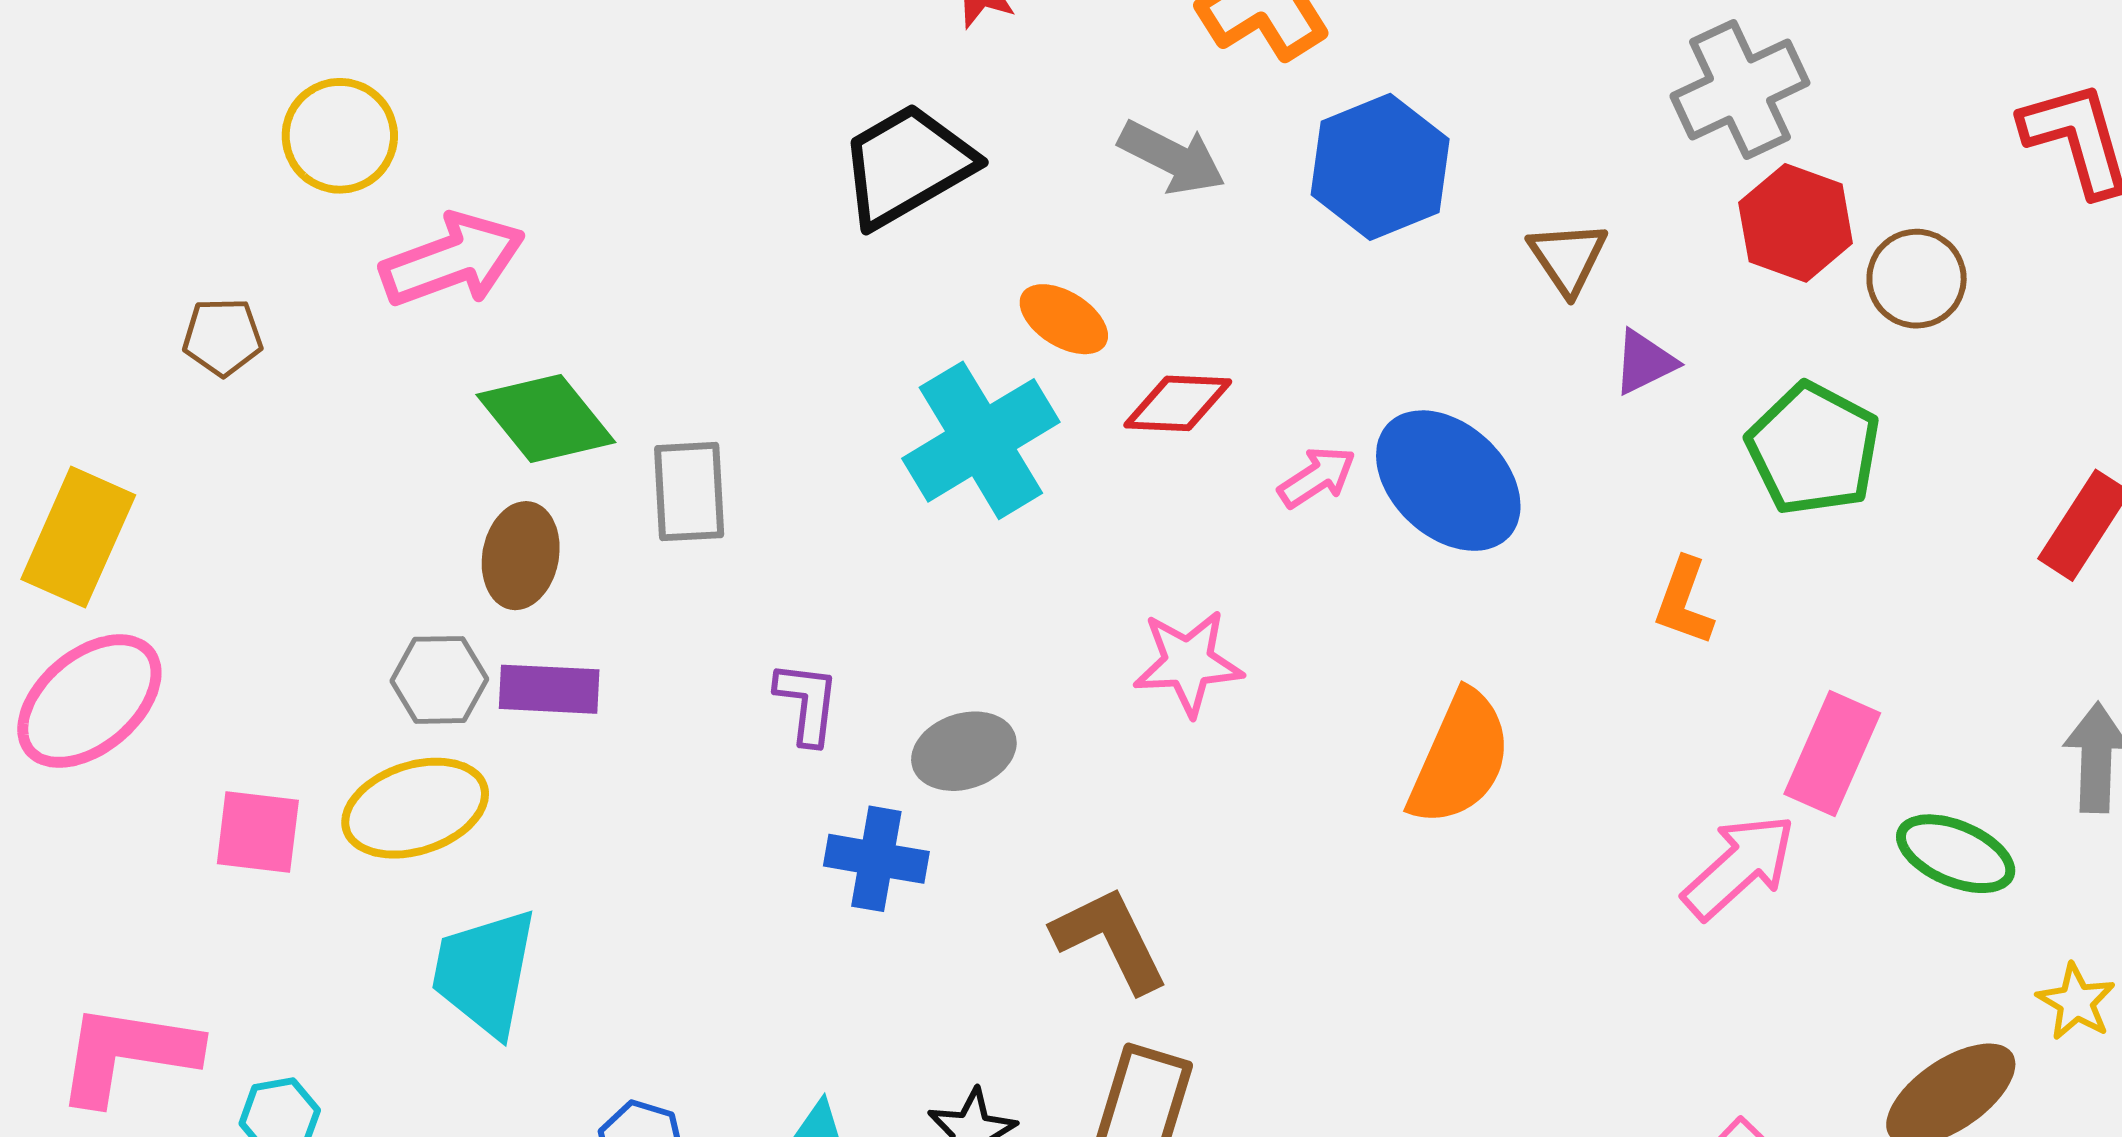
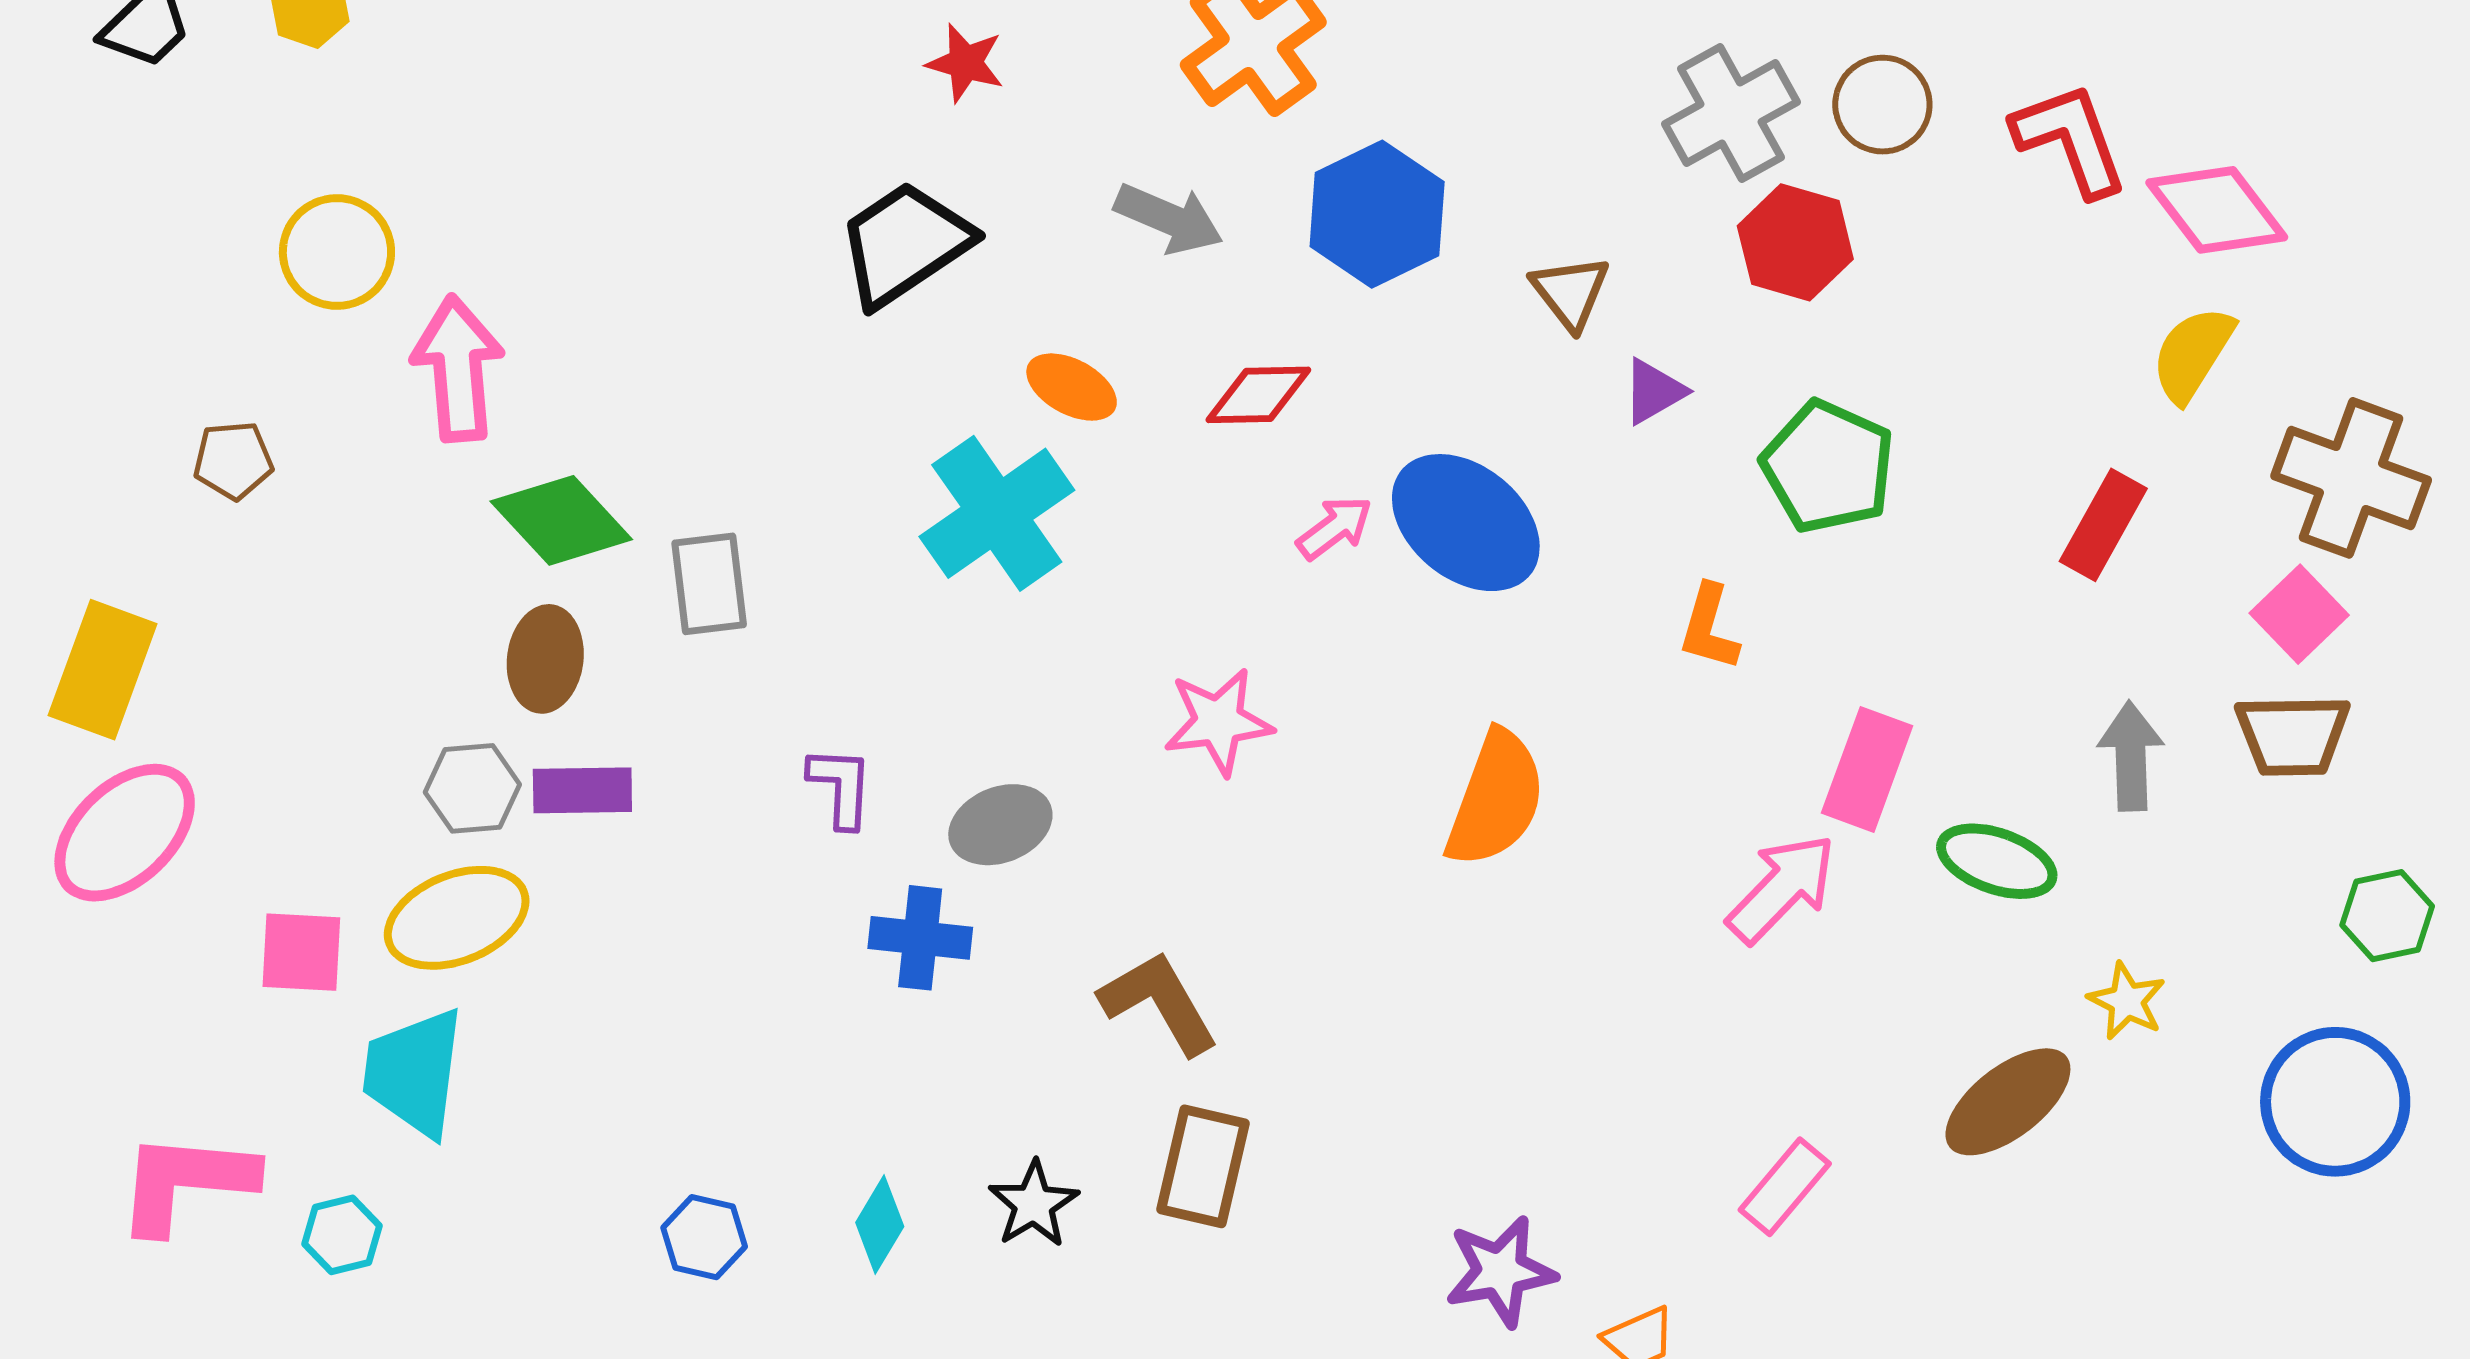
pink arrow: (453, 260) -> (458, 369), turned -71
brown circle: (1917, 279) -> (1882, 105), moved
red diamond: (1178, 403) -> (1258, 395), moved
cyan trapezoid: (485, 972) -> (414, 1072), moved

